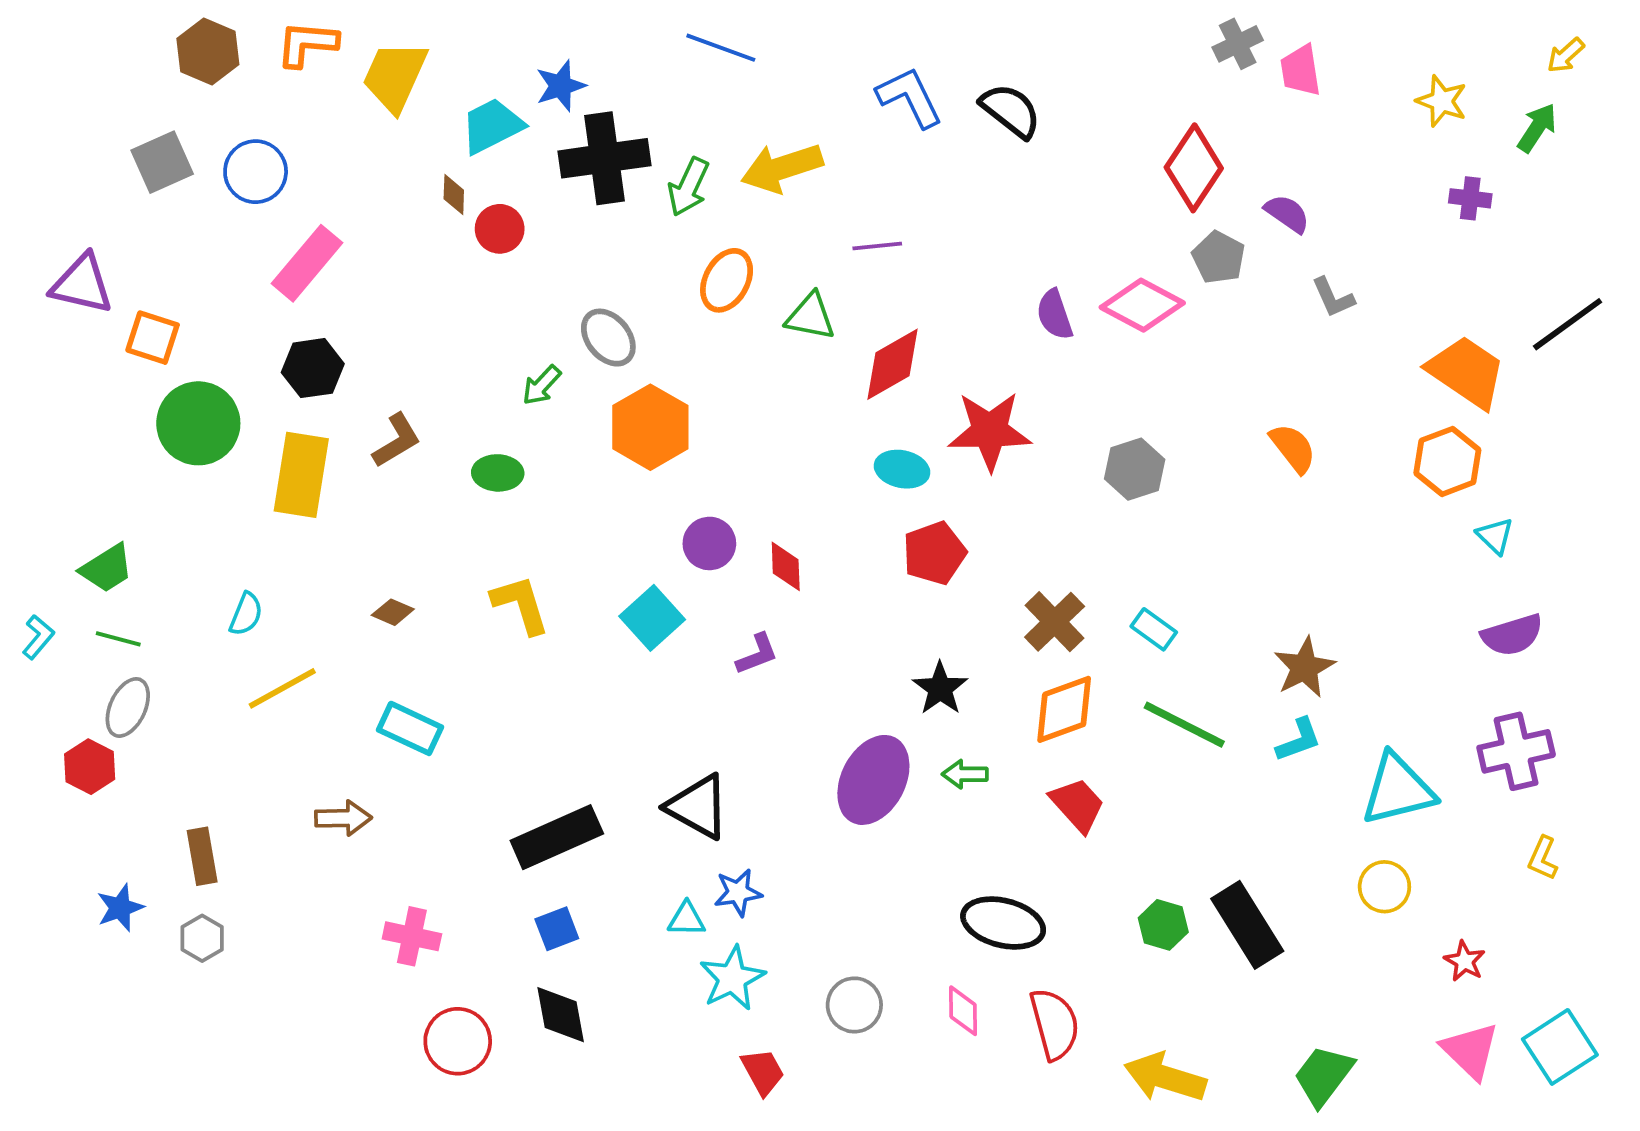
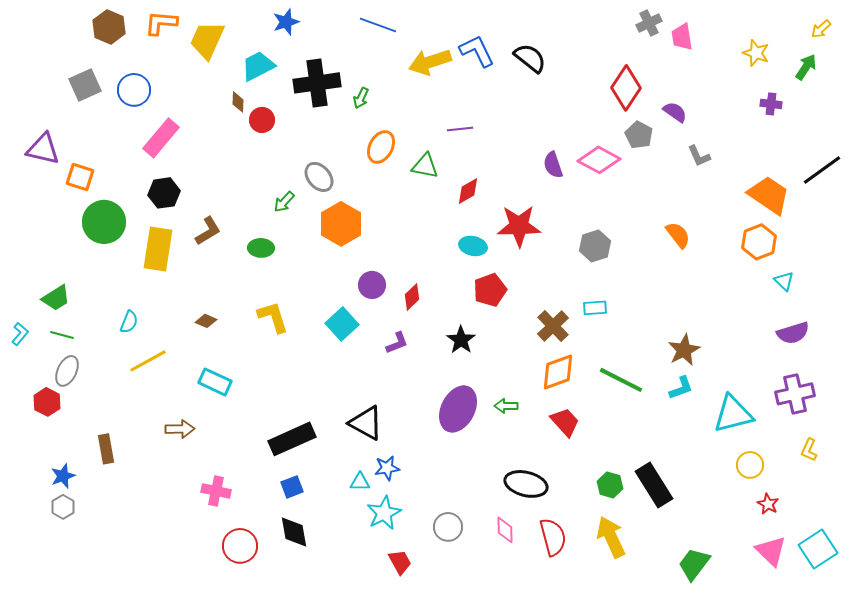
blue star: (561, 86) -> (286, 22), moved
yellow arrow: (782, 168) -> (430, 62), moved
green arrow: (688, 187) -> (361, 98), size x0.7
red diamond: (892, 364) -> (468, 191), size x0.7
red diamond: (786, 566) -> (412, 297), turned 48
cyan rectangle: (1154, 629) -> (595, 308), moved, turned -40
black star: (940, 688) -> (461, 340), moved
yellow circle: (1384, 887) -> (750, 465), moved
gray hexagon: (202, 938) -> (63, 507), moved
yellow arrow: (1165, 1077) -> (611, 537), moved, turned 48

